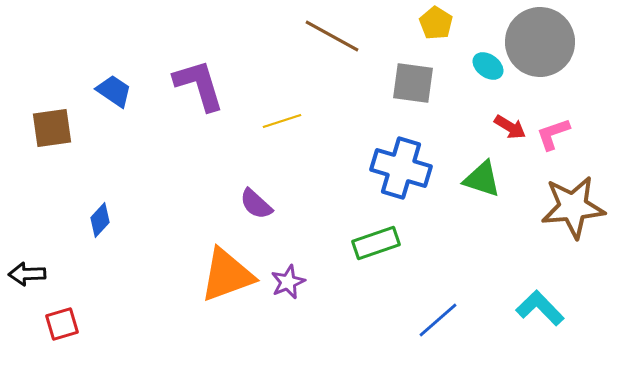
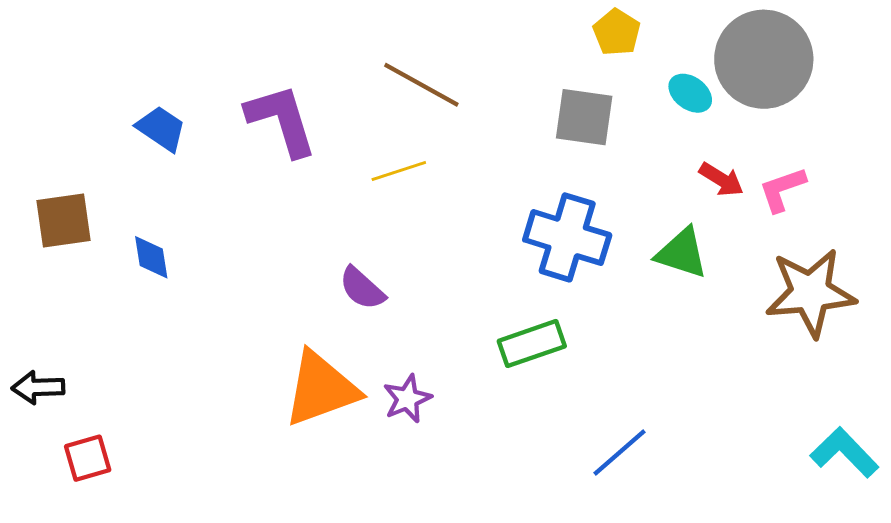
brown line: (332, 36) -> (421, 85), moved
brown square: (52, 128) -> (64, 220), moved
blue diamond: (100, 220) -> (151, 257), moved, turned -52
cyan L-shape: (540, 308) -> (844, 452), moved

